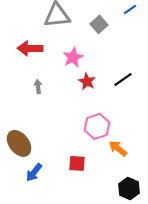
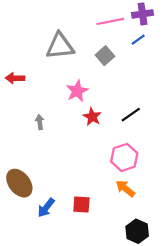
red arrow: (30, 48) -> (15, 78), moved, size x0.7
pink hexagon: (97, 126) -> (124, 157), moved
blue arrow: (34, 172) -> (46, 208), moved

